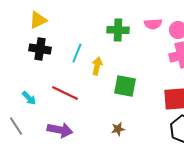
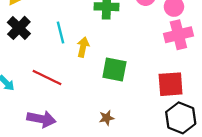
black cross: (40, 49) -> (19, 28), turned 35
cyan line: (77, 53) -> (60, 32), turned -36

